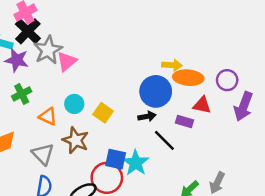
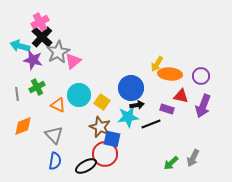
yellow arrow: (172, 65) -> (157, 64), turned 119
blue circle: (156, 91) -> (131, 88), moved
cyan circle: (74, 104) -> (79, 95), size x1.5
purple arrow: (243, 106) -> (203, 106), moved
brown star: (76, 140) -> (100, 127), moved
black line: (164, 140) -> (151, 124), turned -66
cyan star: (136, 163) -> (128, 117), moved, turned 30

